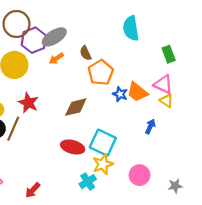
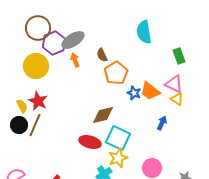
orange arrow: (56, 59) -> (75, 60), turned 104
red star: (28, 103) -> (38, 101), moved
brown diamond: (76, 107) -> (103, 115), moved

